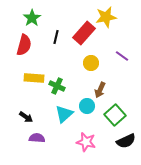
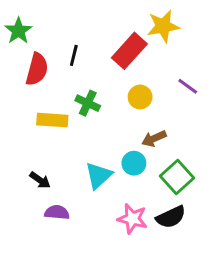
green star: (32, 18) -> (18, 31), moved
black line: (56, 37) -> (74, 55), moved
green cross: (57, 86) -> (88, 103), moved
brown arrow: (100, 90) -> (154, 139), turned 42
black semicircle: (126, 141) -> (171, 217), moved

